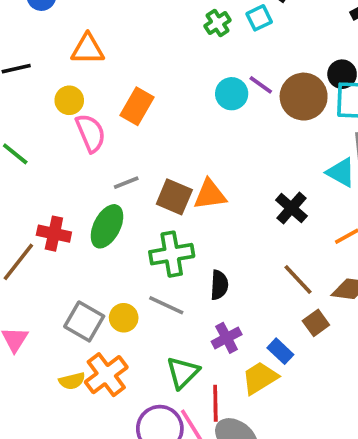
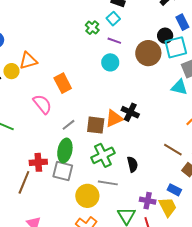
purple line: (261, 85) -> (114, 41), moved
yellow circle: (69, 100) -> (11, 71), moved
orange rectangle: (137, 106) -> (63, 83), turned -42
black cross: (291, 208) -> (130, 112), moved
yellow circle: (124, 318) -> (87, 196), size x1.5
gray square: (84, 321) -> (63, 171), moved
purple cross: (227, 338) -> (148, 201), moved, turned -35
yellow trapezoid: (260, 378) -> (168, 207), turned 110

